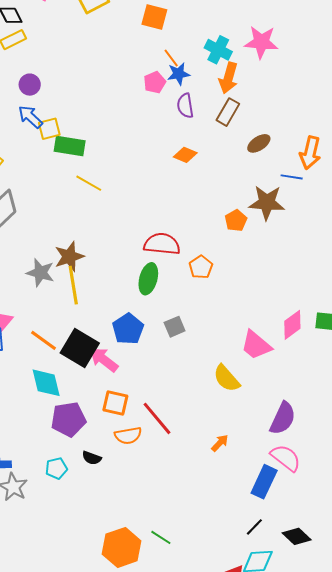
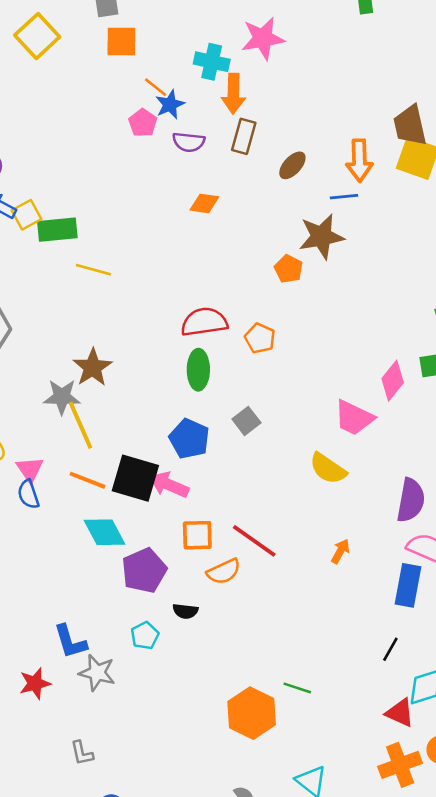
purple semicircle: (185, 106) -> (189, 142), turned -60
yellow line: (73, 285) -> (80, 425), moved
black line: (254, 527) -> (390, 649), moved

